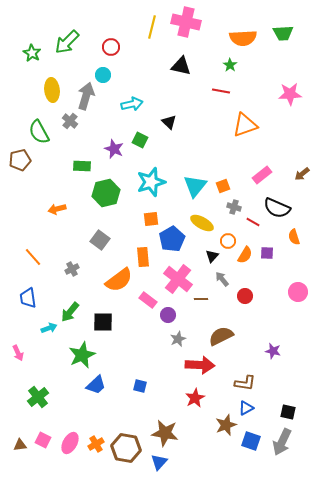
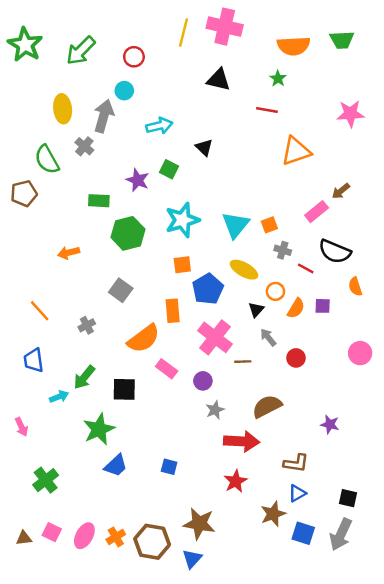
green star: (32, 53) -> (25, 45), moved, size x1.6
brown arrow: (302, 174) -> (341, 191), moved
pink rectangle: (148, 300) -> (167, 369), moved

